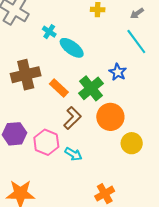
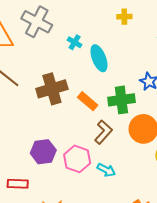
cyan ellipse: (72, 48) -> (99, 58), turned 35
green cross: (91, 88) -> (121, 100), turned 35

